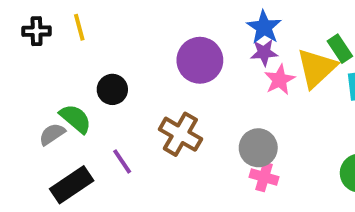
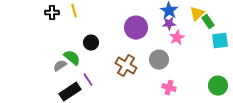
yellow triangle: (317, 68) -> (197, 14), moved, size x0.7
gray circle: (258, 148) -> (159, 60), moved
purple line: (122, 161) -> (88, 80), moved

